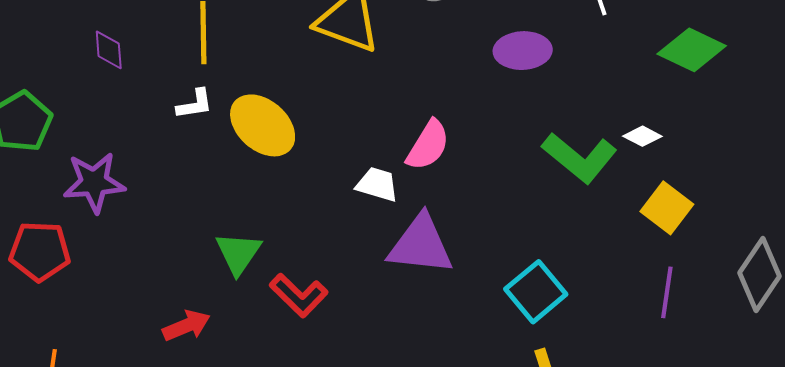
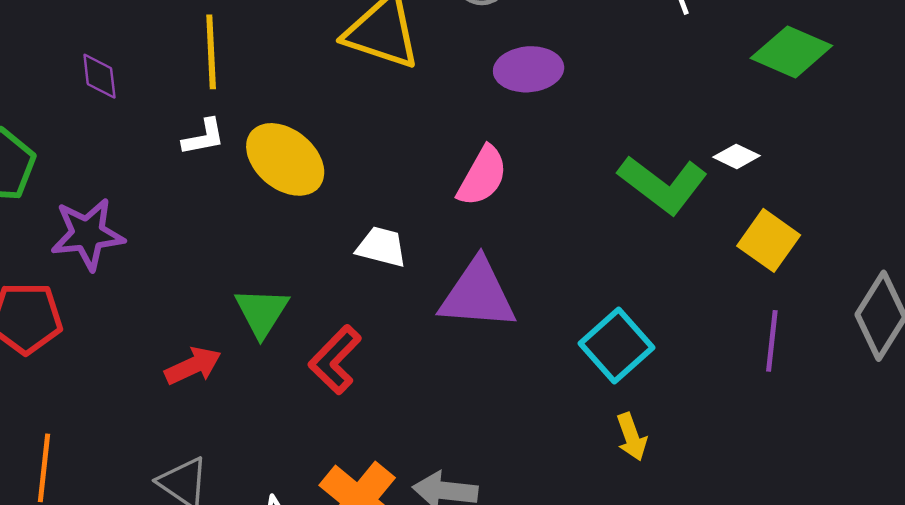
purple ellipse: (523, 51) -> (529, 69), moved
white trapezoid: (377, 184) -> (381, 247), moved
red L-shape: (299, 295) -> (335, 360), turned 92
red arrow: (186, 326) -> (193, 366), moved

